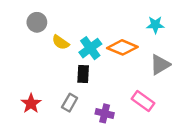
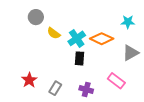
black rectangle: (83, 74) -> (79, 58), moved
gray rectangle: (70, 103) -> (55, 88), moved

